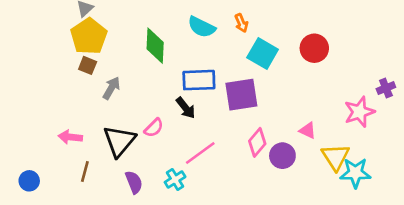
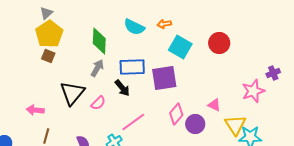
orange arrow: (241, 23) -> (164, 24), turned 104
gray arrow: (111, 88) -> (97, 68), moved
black triangle: (119, 141) -> (72, 93), moved

